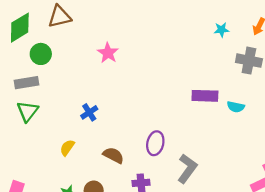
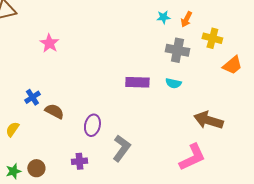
cyan star: (221, 30) -> (163, 17), moved
cyan semicircle: (236, 107) -> (173, 83), moved
brown semicircle: (113, 155) -> (54, 111), moved

